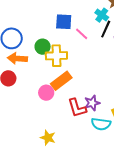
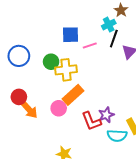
cyan cross: (102, 15) -> (109, 25), turned 32
pink line: (82, 34) -> (90, 45), turned -56
orange arrow: (17, 58) -> (29, 109), moved, turned -132

